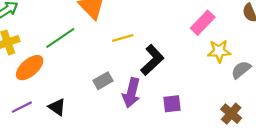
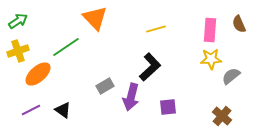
pink rectangle: (203, 23) -> (210, 30), moved, turned -40
yellow line: (123, 38) -> (156, 29), moved

